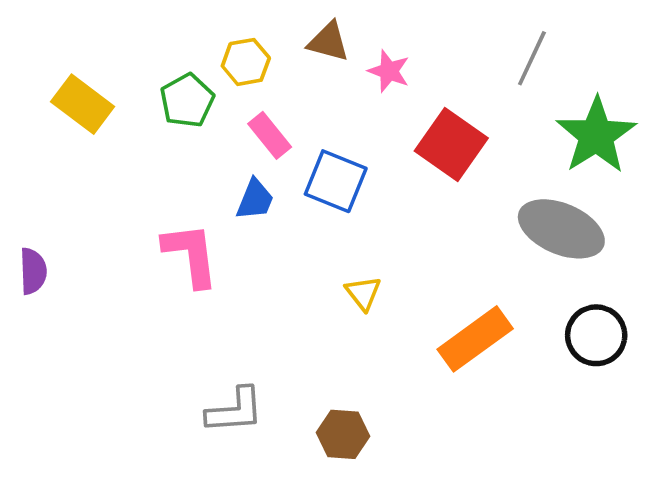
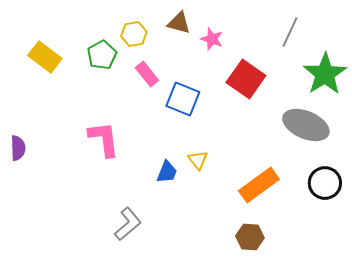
blue trapezoid: (255, 200) -> (167, 172), moved
gray L-shape: (235, 411) -> (128, 224), turned -36
brown hexagon: (343, 434) -> (250, 237), moved

